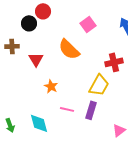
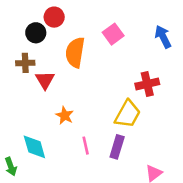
brown cross: (12, 46) -> (25, 63), moved
orange semicircle: (69, 49) -> (75, 52), moved, turned 55
pink line: (67, 109) -> (86, 146), turned 64
cyan diamond: (39, 123) -> (34, 147), moved

